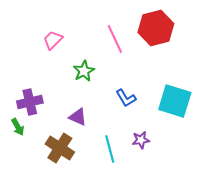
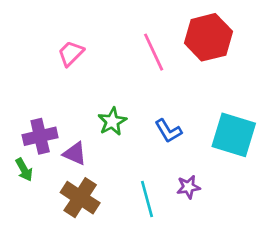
green star: (84, 71) -> (112, 122), moved
purple triangle: (78, 117) -> (75, 154), moved

